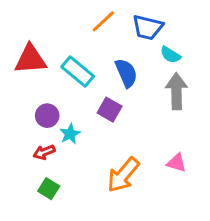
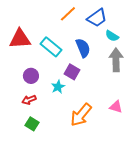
blue trapezoid: (148, 27) -> (97, 18), turned -50
cyan star: (70, 134) -> (58, 87), moved

